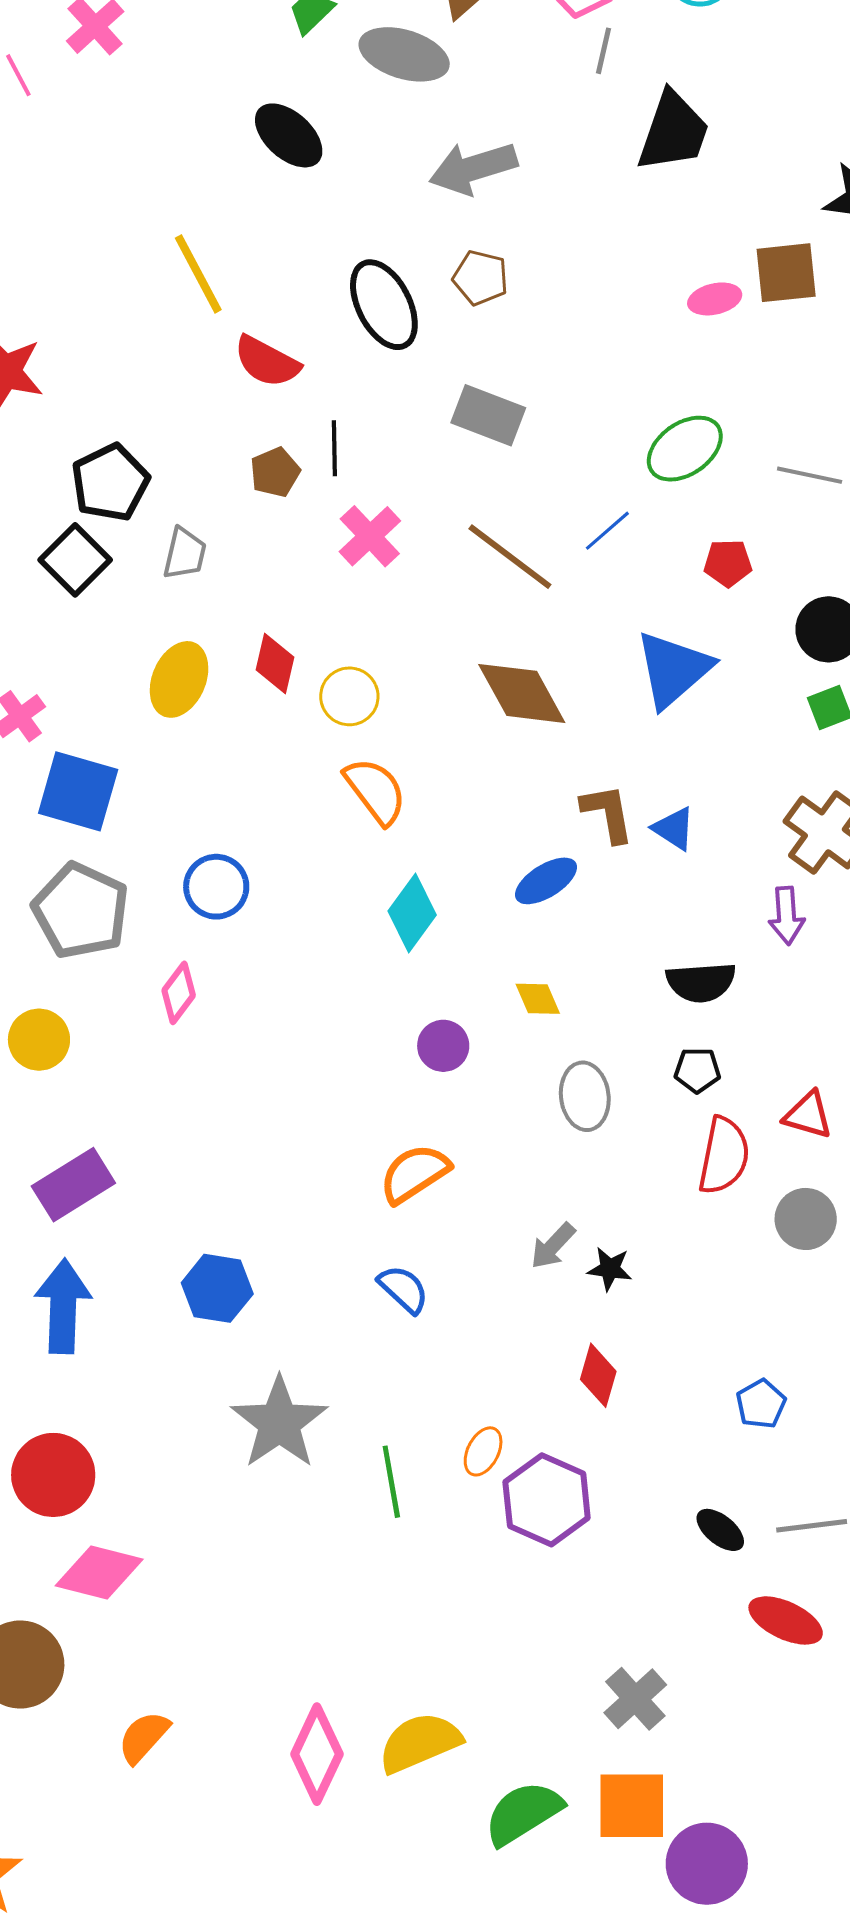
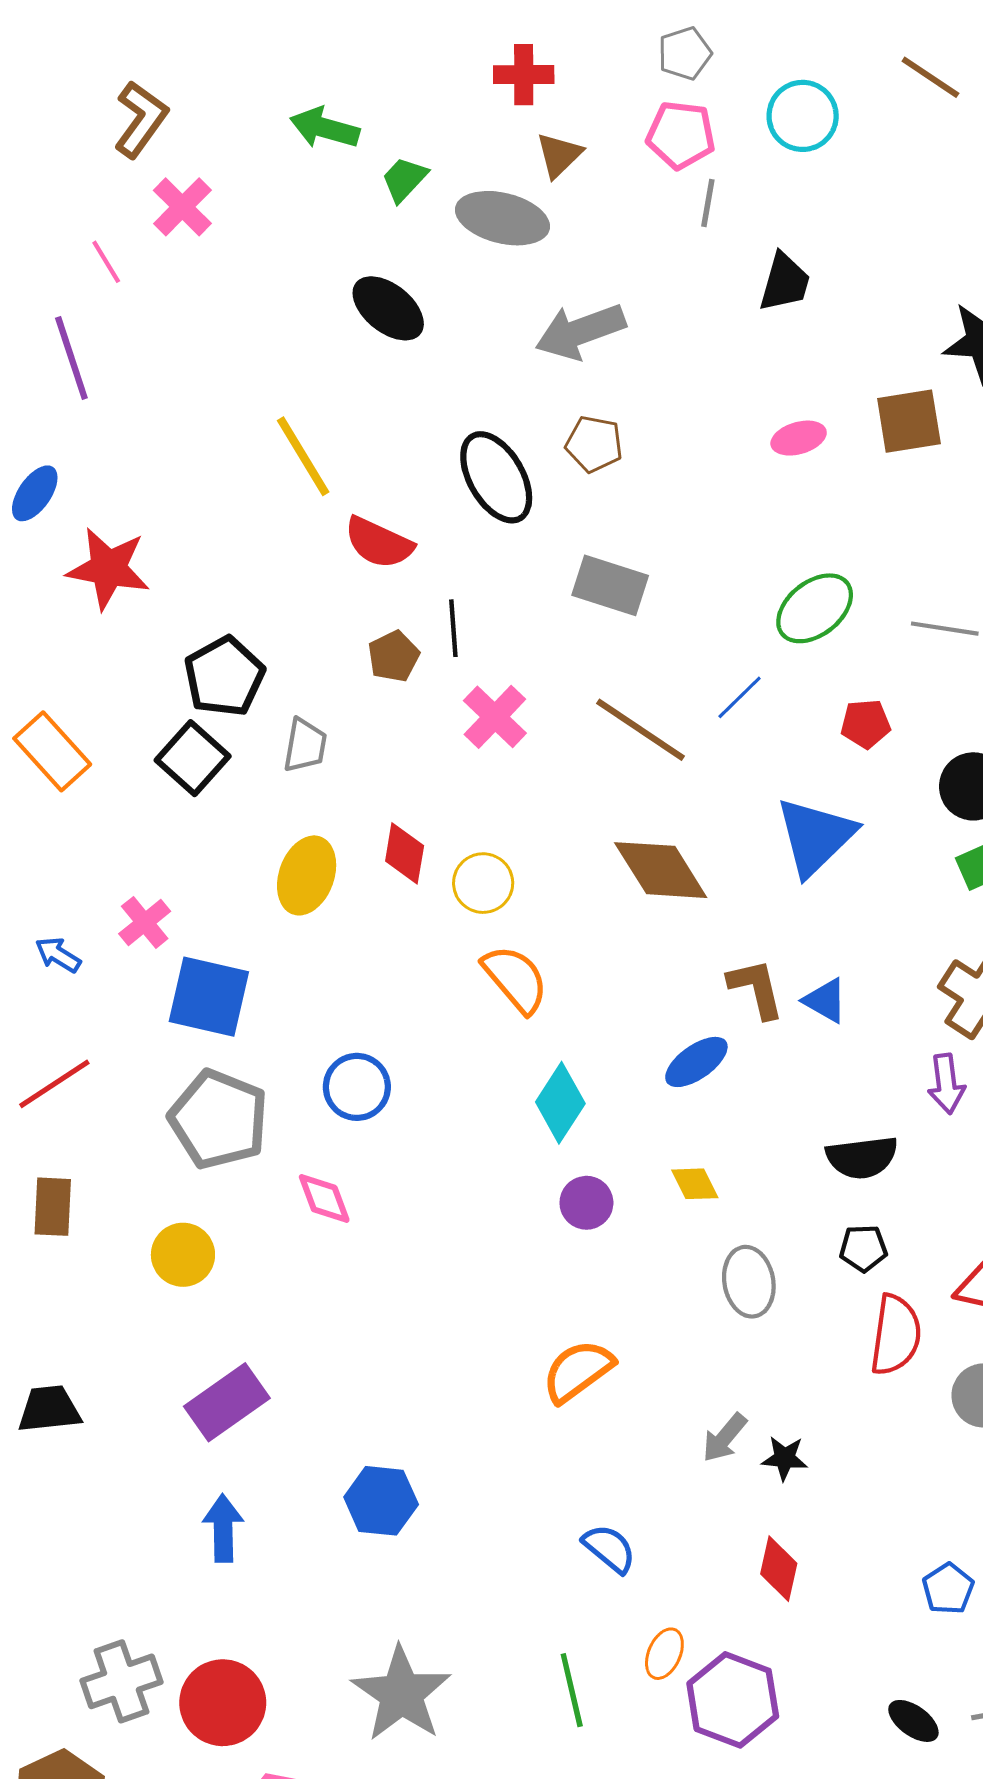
black trapezoid: (673, 132) -> (785, 282), size x0.7
pink ellipse: (715, 299) -> (799, 438), moved
pink diamond: (179, 993) -> (324, 1199), turned -54
purple circle: (443, 1046) -> (586, 1203), moved
blue semicircle: (403, 1289) -> (609, 1549), moved
blue arrow: (63, 1306) -> (223, 1528), size x0.7
gray star: (279, 1423) -> (401, 1694), moved

